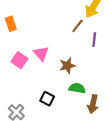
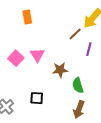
orange rectangle: (11, 24) -> (27, 17), moved
green semicircle: (77, 88) -> (78, 85), moved, turned -126
black square: (47, 99) -> (37, 98), turned -32

